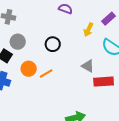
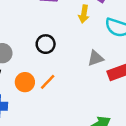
gray triangle: (88, 66) -> (96, 58), turned -32

